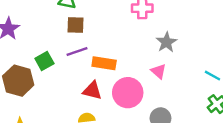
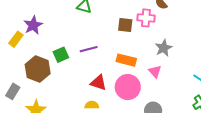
brown square: (76, 25) -> (125, 25), moved
orange rectangle: (104, 63) -> (126, 60), moved

